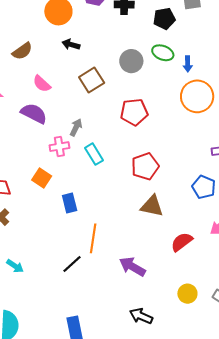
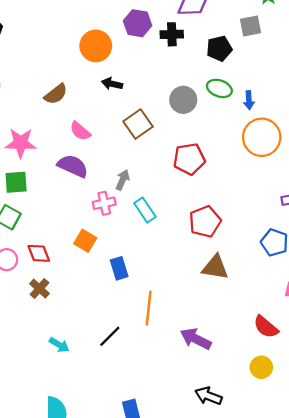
red semicircle: (182, 242) -> (266, 327), moved, turned -100
black line: (72, 264) -> (110, 336), moved

